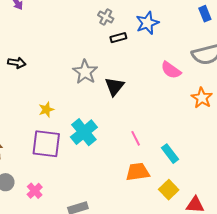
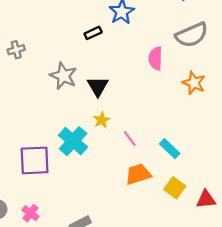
gray cross: (106, 17) -> (16, 50), moved, turned -35
pink semicircle: (171, 70) -> (156, 58), turned 65
yellow star: (46, 110) -> (102, 120), moved

